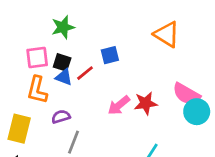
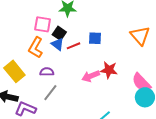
red star: (146, 103) -> (109, 70), moved
yellow rectangle: (19, 129) -> (14, 71), turned -70

